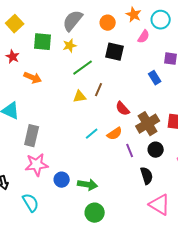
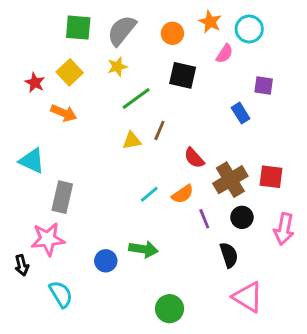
yellow square: (15, 24) -> (70, 72), moved
green square: (43, 42) -> (78, 28), moved
pink star: (37, 165) -> (48, 239), moved
green arrow: (88, 185) -> (143, 249), moved
green circle: (95, 213) -> (170, 309), moved

